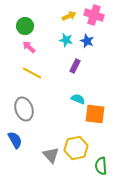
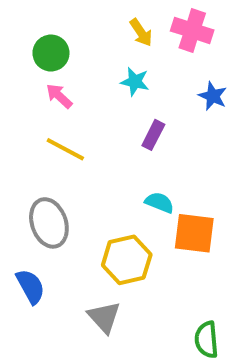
yellow arrow: (69, 16) -> (141, 33), turned 80
blue star: (87, 41) -> (213, 96), moved
yellow hexagon: (76, 148) -> (127, 260), moved

